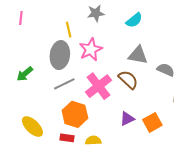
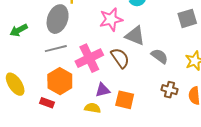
pink star: (91, 49) -> (111, 19), moved
purple triangle: (127, 119) -> (103, 90), moved
orange square: (152, 122) -> (125, 100), moved, turned 30
yellow semicircle: (93, 140) -> (93, 108), moved

